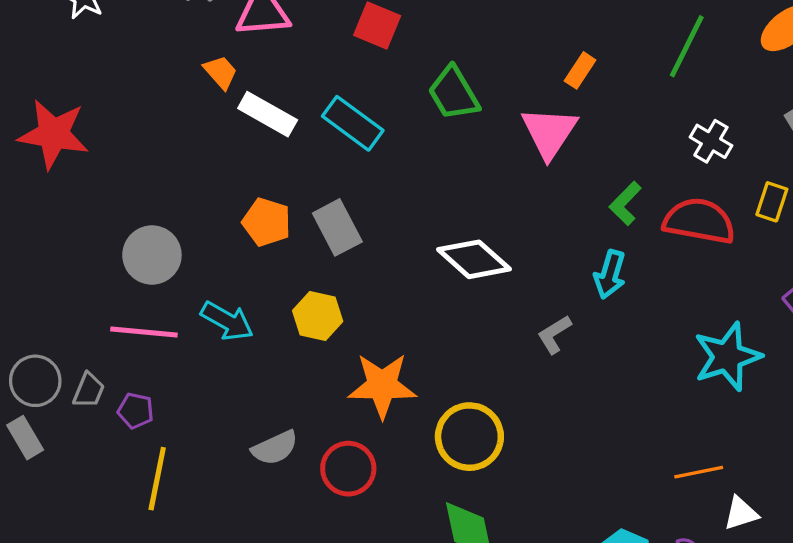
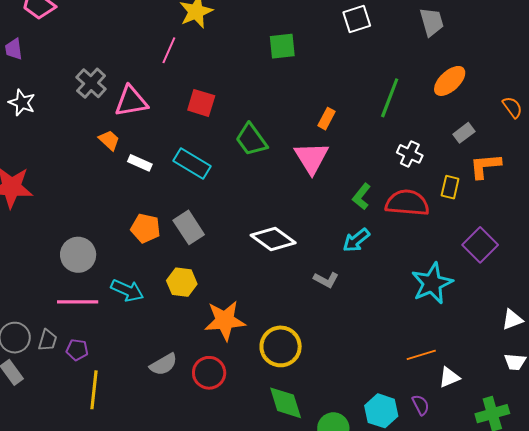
white rectangle: (268, 114) -> (140, 163), size x0.7
cyan arrow: (610, 274) -> (356, 240), turned 40
gray L-shape: (554, 334) -> (326, 280), turned -115

